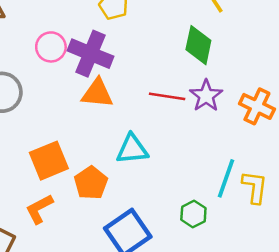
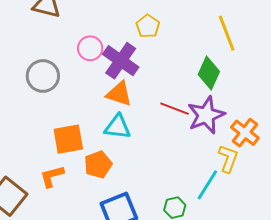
purple star: (206, 96) -> (206, 115), size x1.4
cyan triangle: (132, 149) -> (117, 127), moved
yellow L-shape: (255, 187) -> (228, 159), moved

